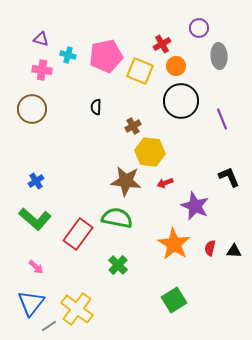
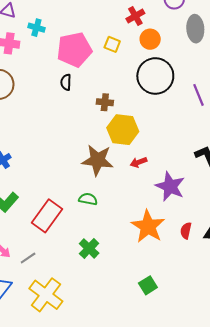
pink pentagon: (106, 56) -> (74, 50), moved
yellow square: (140, 71) -> (112, 44), size x0.6
brown cross: (133, 126) -> (105, 102), turned 35
green semicircle: (117, 218) -> (88, 199), size x0.6
green square: (174, 300) -> (148, 285), size x0.7
gray line: (49, 326) -> (28, 258), moved

